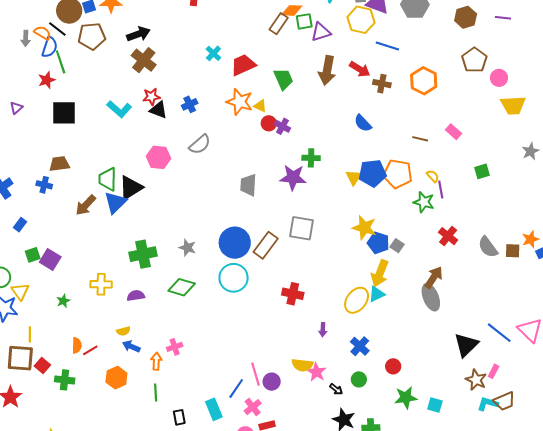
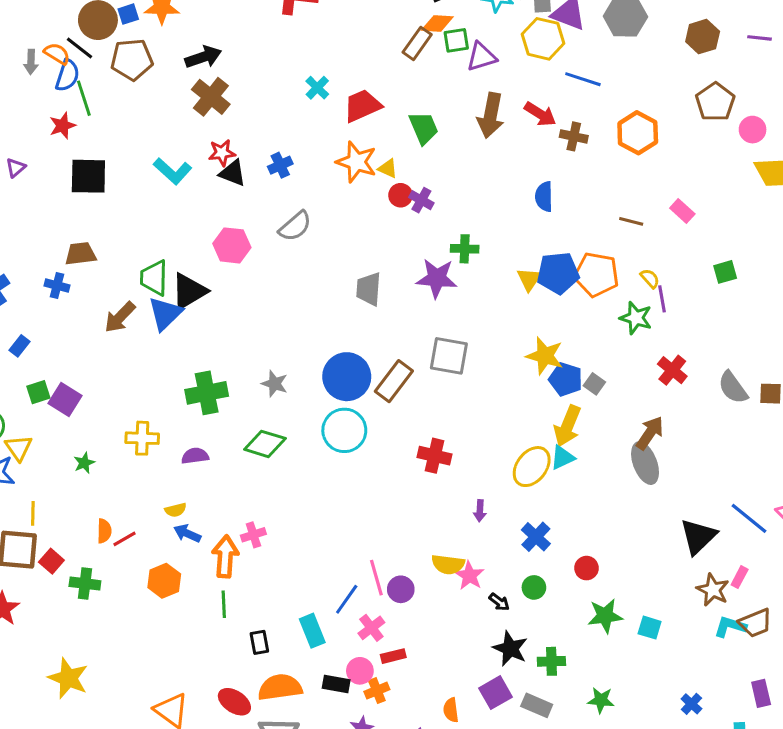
blue semicircle: (363, 123) -> (544, 197), turned 42
orange arrow: (156, 361) -> (225, 557), size x1.5

